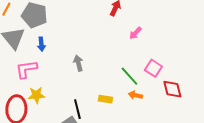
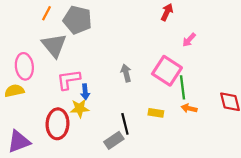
blue arrow: (41, 44) -> (85, 92), moved
pink square: (153, 68) -> (167, 71), moved, size x1.5
green line: (129, 76) -> (182, 87), turned 35

